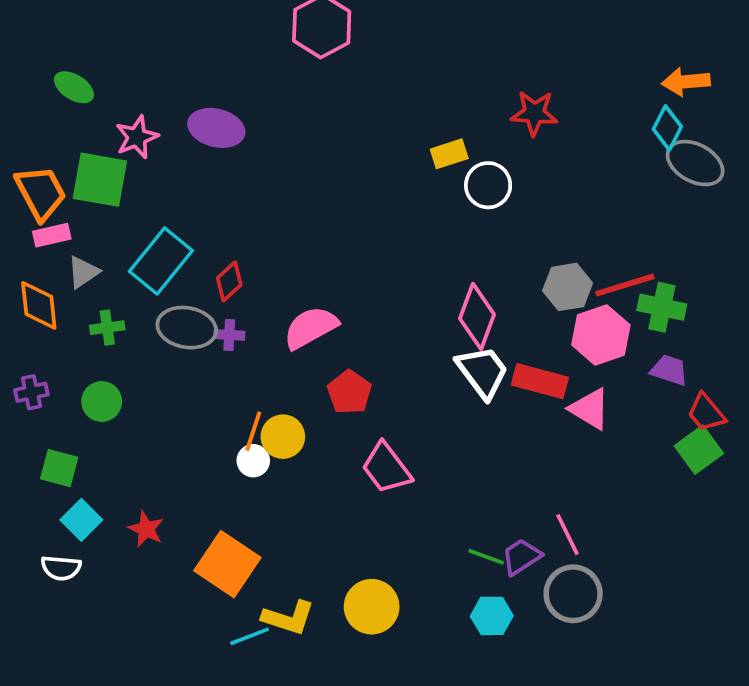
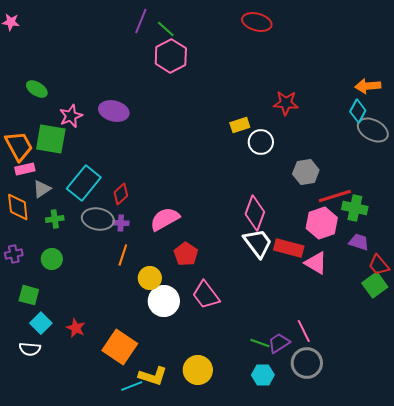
gray hexagon: (568, 287) -> (306, 172), moved
orange line: (253, 431) -> (123, 255), moved
white circle: (253, 461) -> (164, 301), moved, size x1.8

